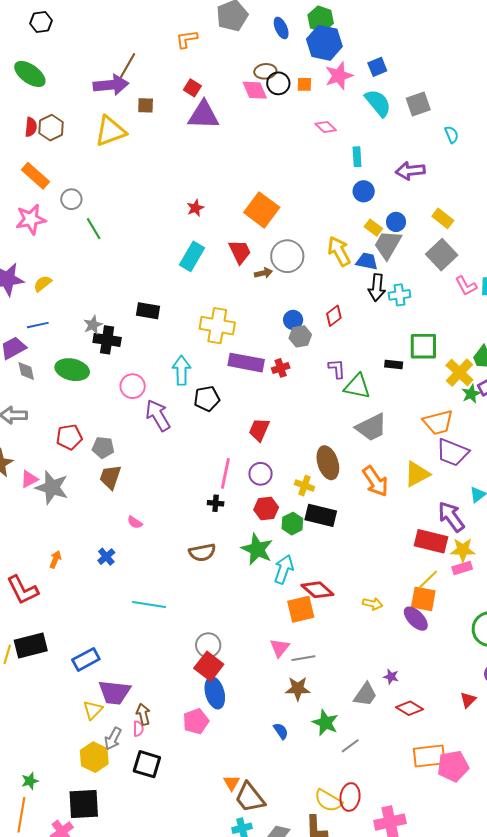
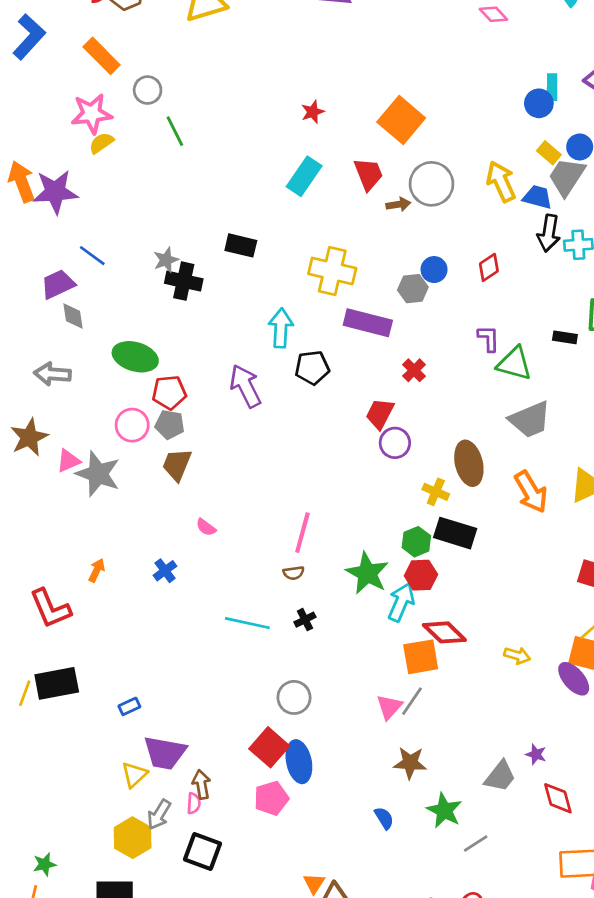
cyan rectangle: (357, 157) -> (552, 87), moved
yellow semicircle: (43, 284) -> (101, 143), moved
blue line: (38, 325) -> (92, 256), turned 45
gray hexagon: (300, 336) -> (413, 289), moved
red cross: (281, 368) -> (414, 370), moved, turned -30
green ellipse: (72, 370) -> (135, 357), moved
pink circle: (133, 386) -> (132, 425), moved
red pentagon: (69, 437) -> (169, 392), moved
pink line: (225, 473) -> (302, 533), moved
purple circle: (261, 474) -> (395, 443), moved
black cross: (216, 503) -> (305, 620), moved, turned -35
red hexagon: (266, 508) -> (421, 575), moved
brown semicircle: (202, 552) -> (294, 573), size x0.6
cyan line: (149, 605) -> (247, 623), moved
gray line: (303, 658) -> (412, 701), moved, turned -50
blue rectangle: (86, 659) -> (129, 706), size x0.6
red square: (209, 666) -> (269, 747), moved
red diamond: (410, 708) -> (558, 798), turned 40

